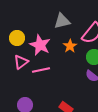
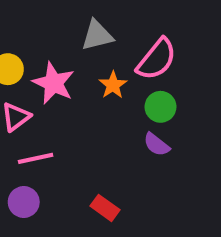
pink line: (41, 70) -> (36, 158), moved

